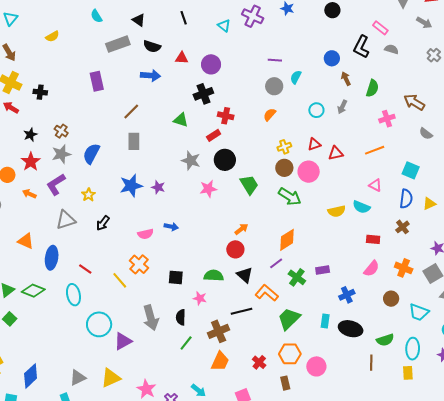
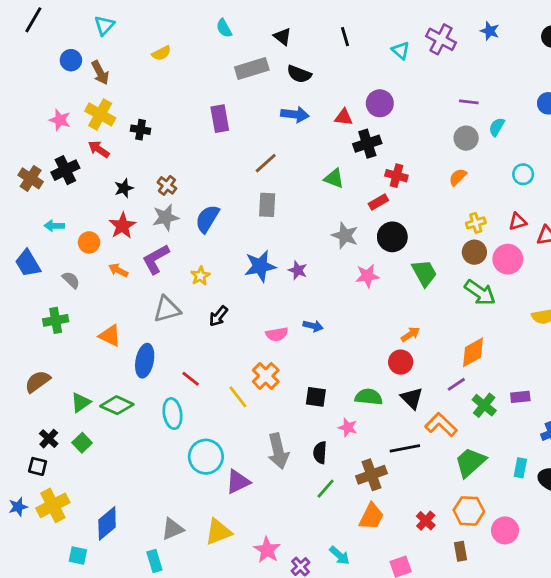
red triangle: (182, 58) -> (344, 117), moved

